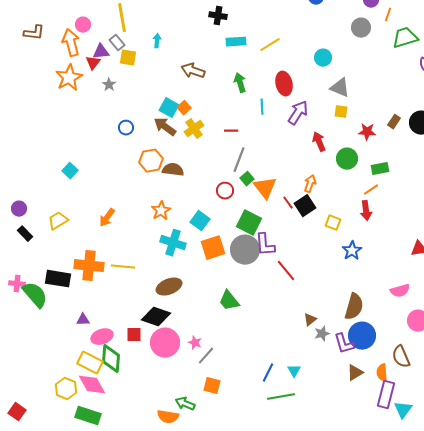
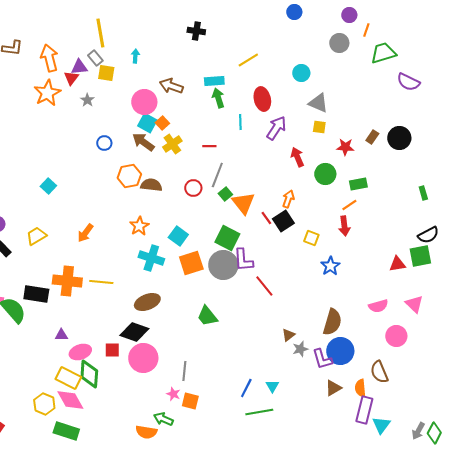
pink circle: (83, 25) -> (144, 102), moved, size x1.6
cyan rectangle: (236, 42) -> (214, 81), moved
red circle: (225, 191) -> (193, 188), moved
pink star: (195, 343) -> (173, 394), moved
gray line: (206, 356) -> (184, 371), turned -36

